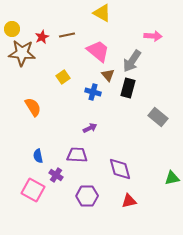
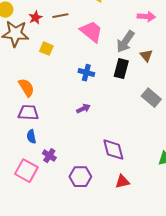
brown triangle: (108, 75) -> (146, 56), moved
yellow square: (63, 77) -> (46, 49), moved, turned -32
purple trapezoid: (77, 155) -> (28, 113), moved

